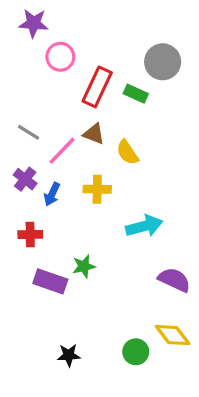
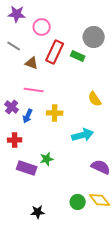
pink circle: (60, 57) -> (42, 27), moved
gray line: (28, 132) -> (14, 46), moved
brown triangle: (94, 134) -> (32, 63), moved
pink line: (62, 151) -> (34, 90), turned 54
yellow semicircle: (127, 152) -> (95, 99), moved
green circle: (136, 352) -> (78, 202), moved

